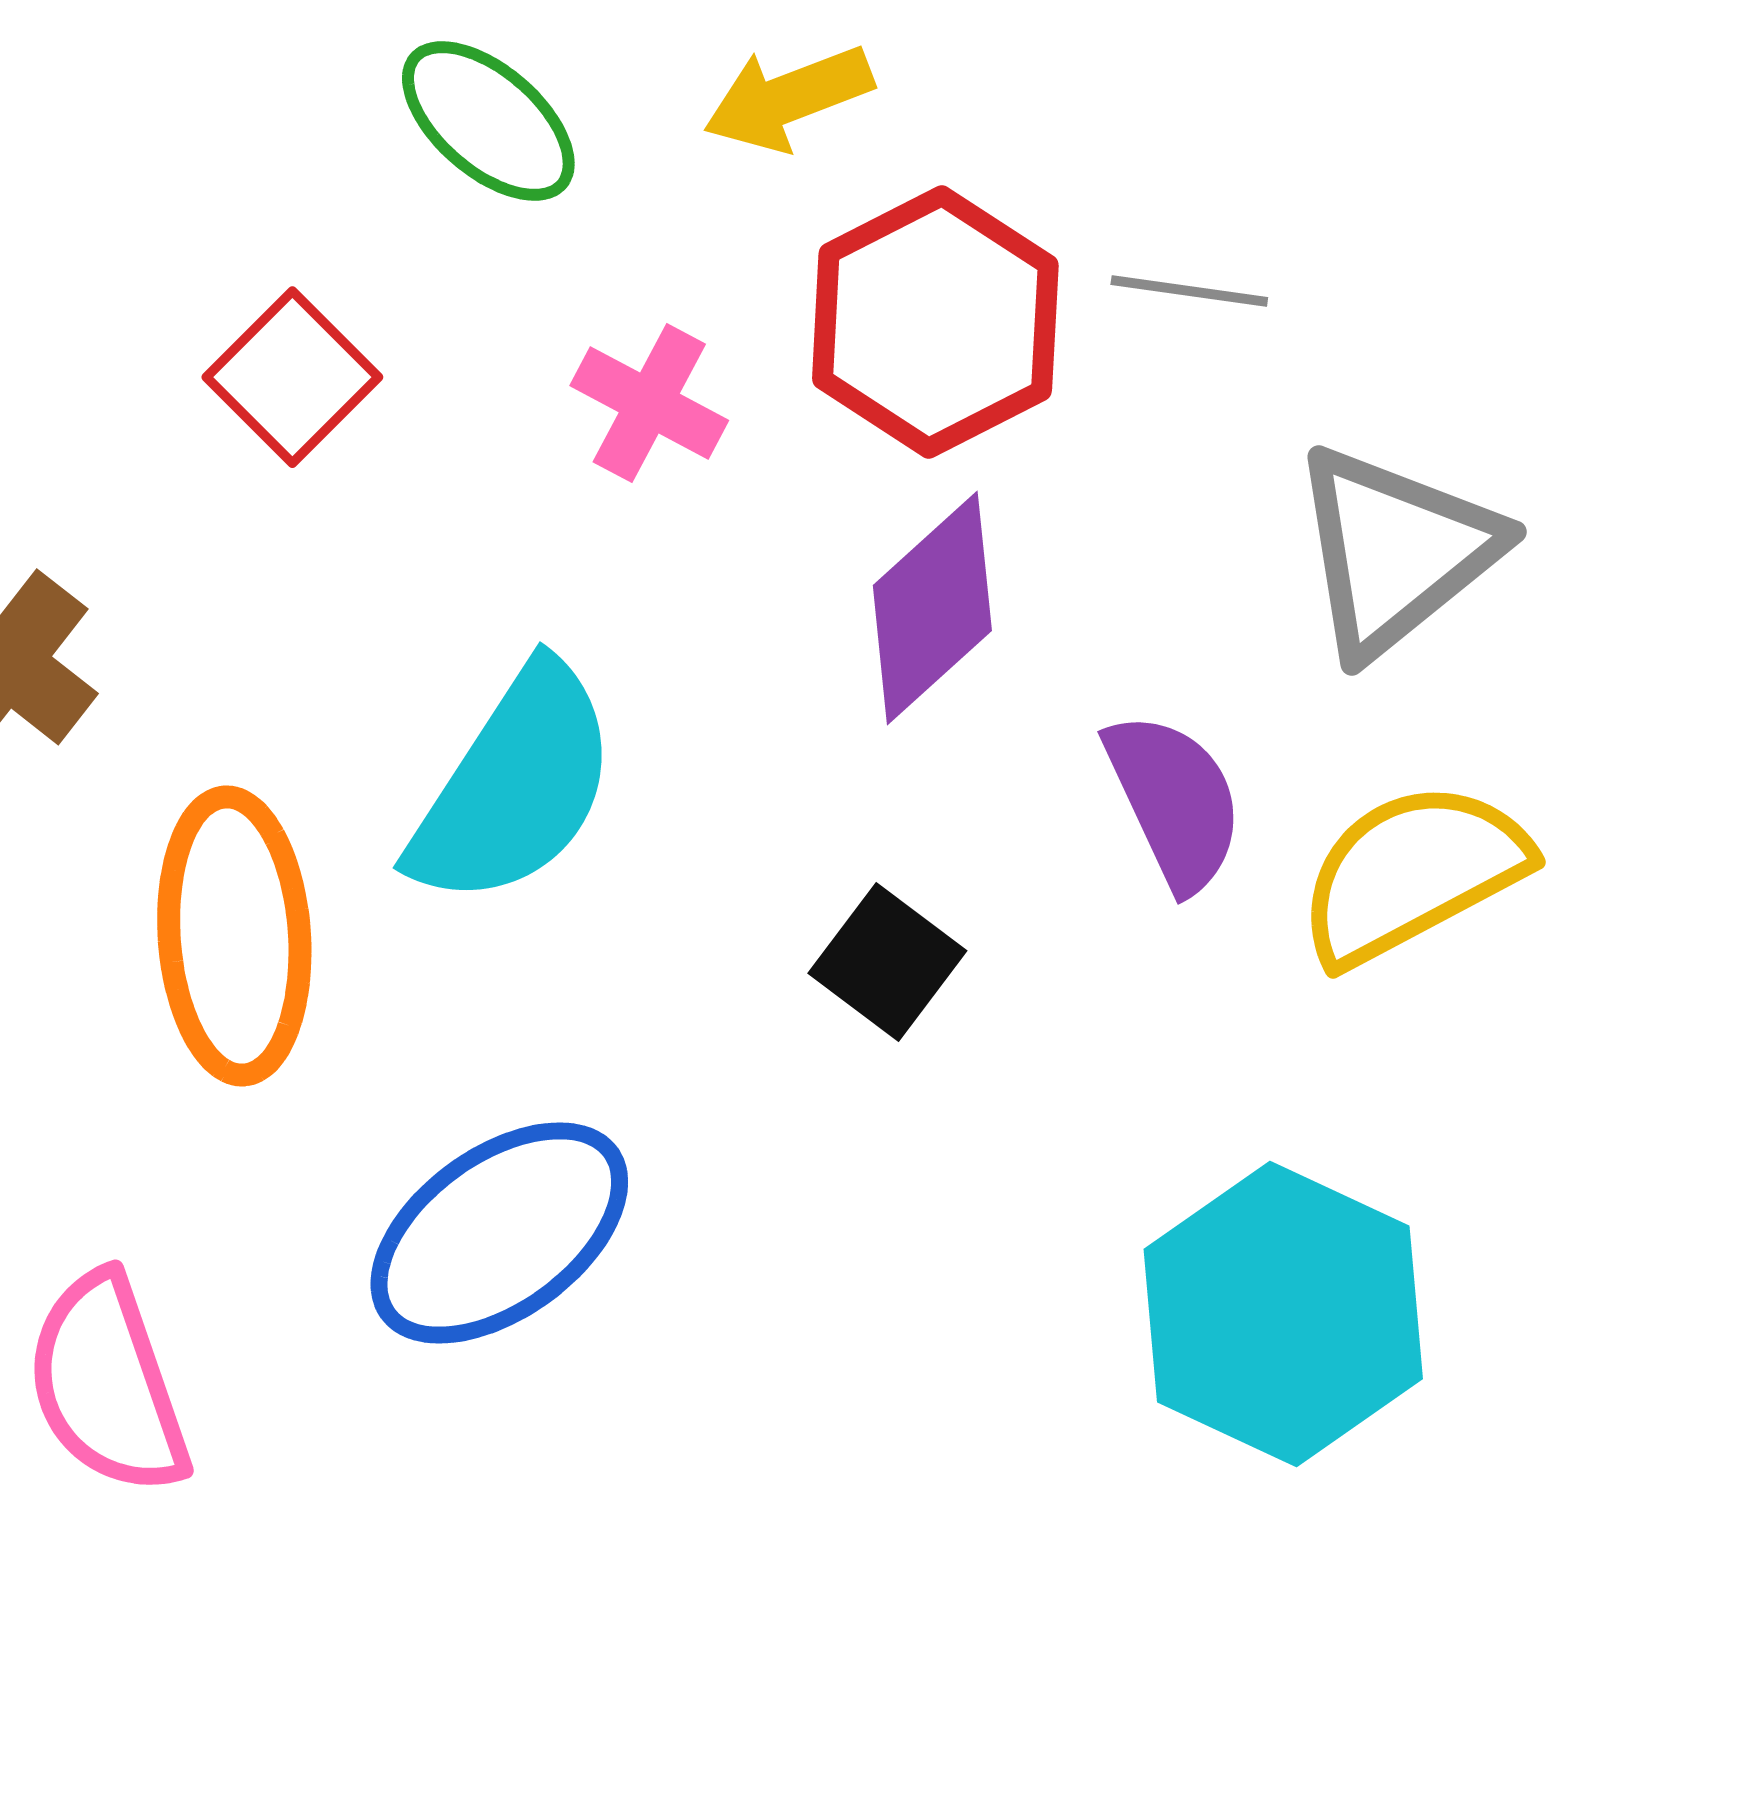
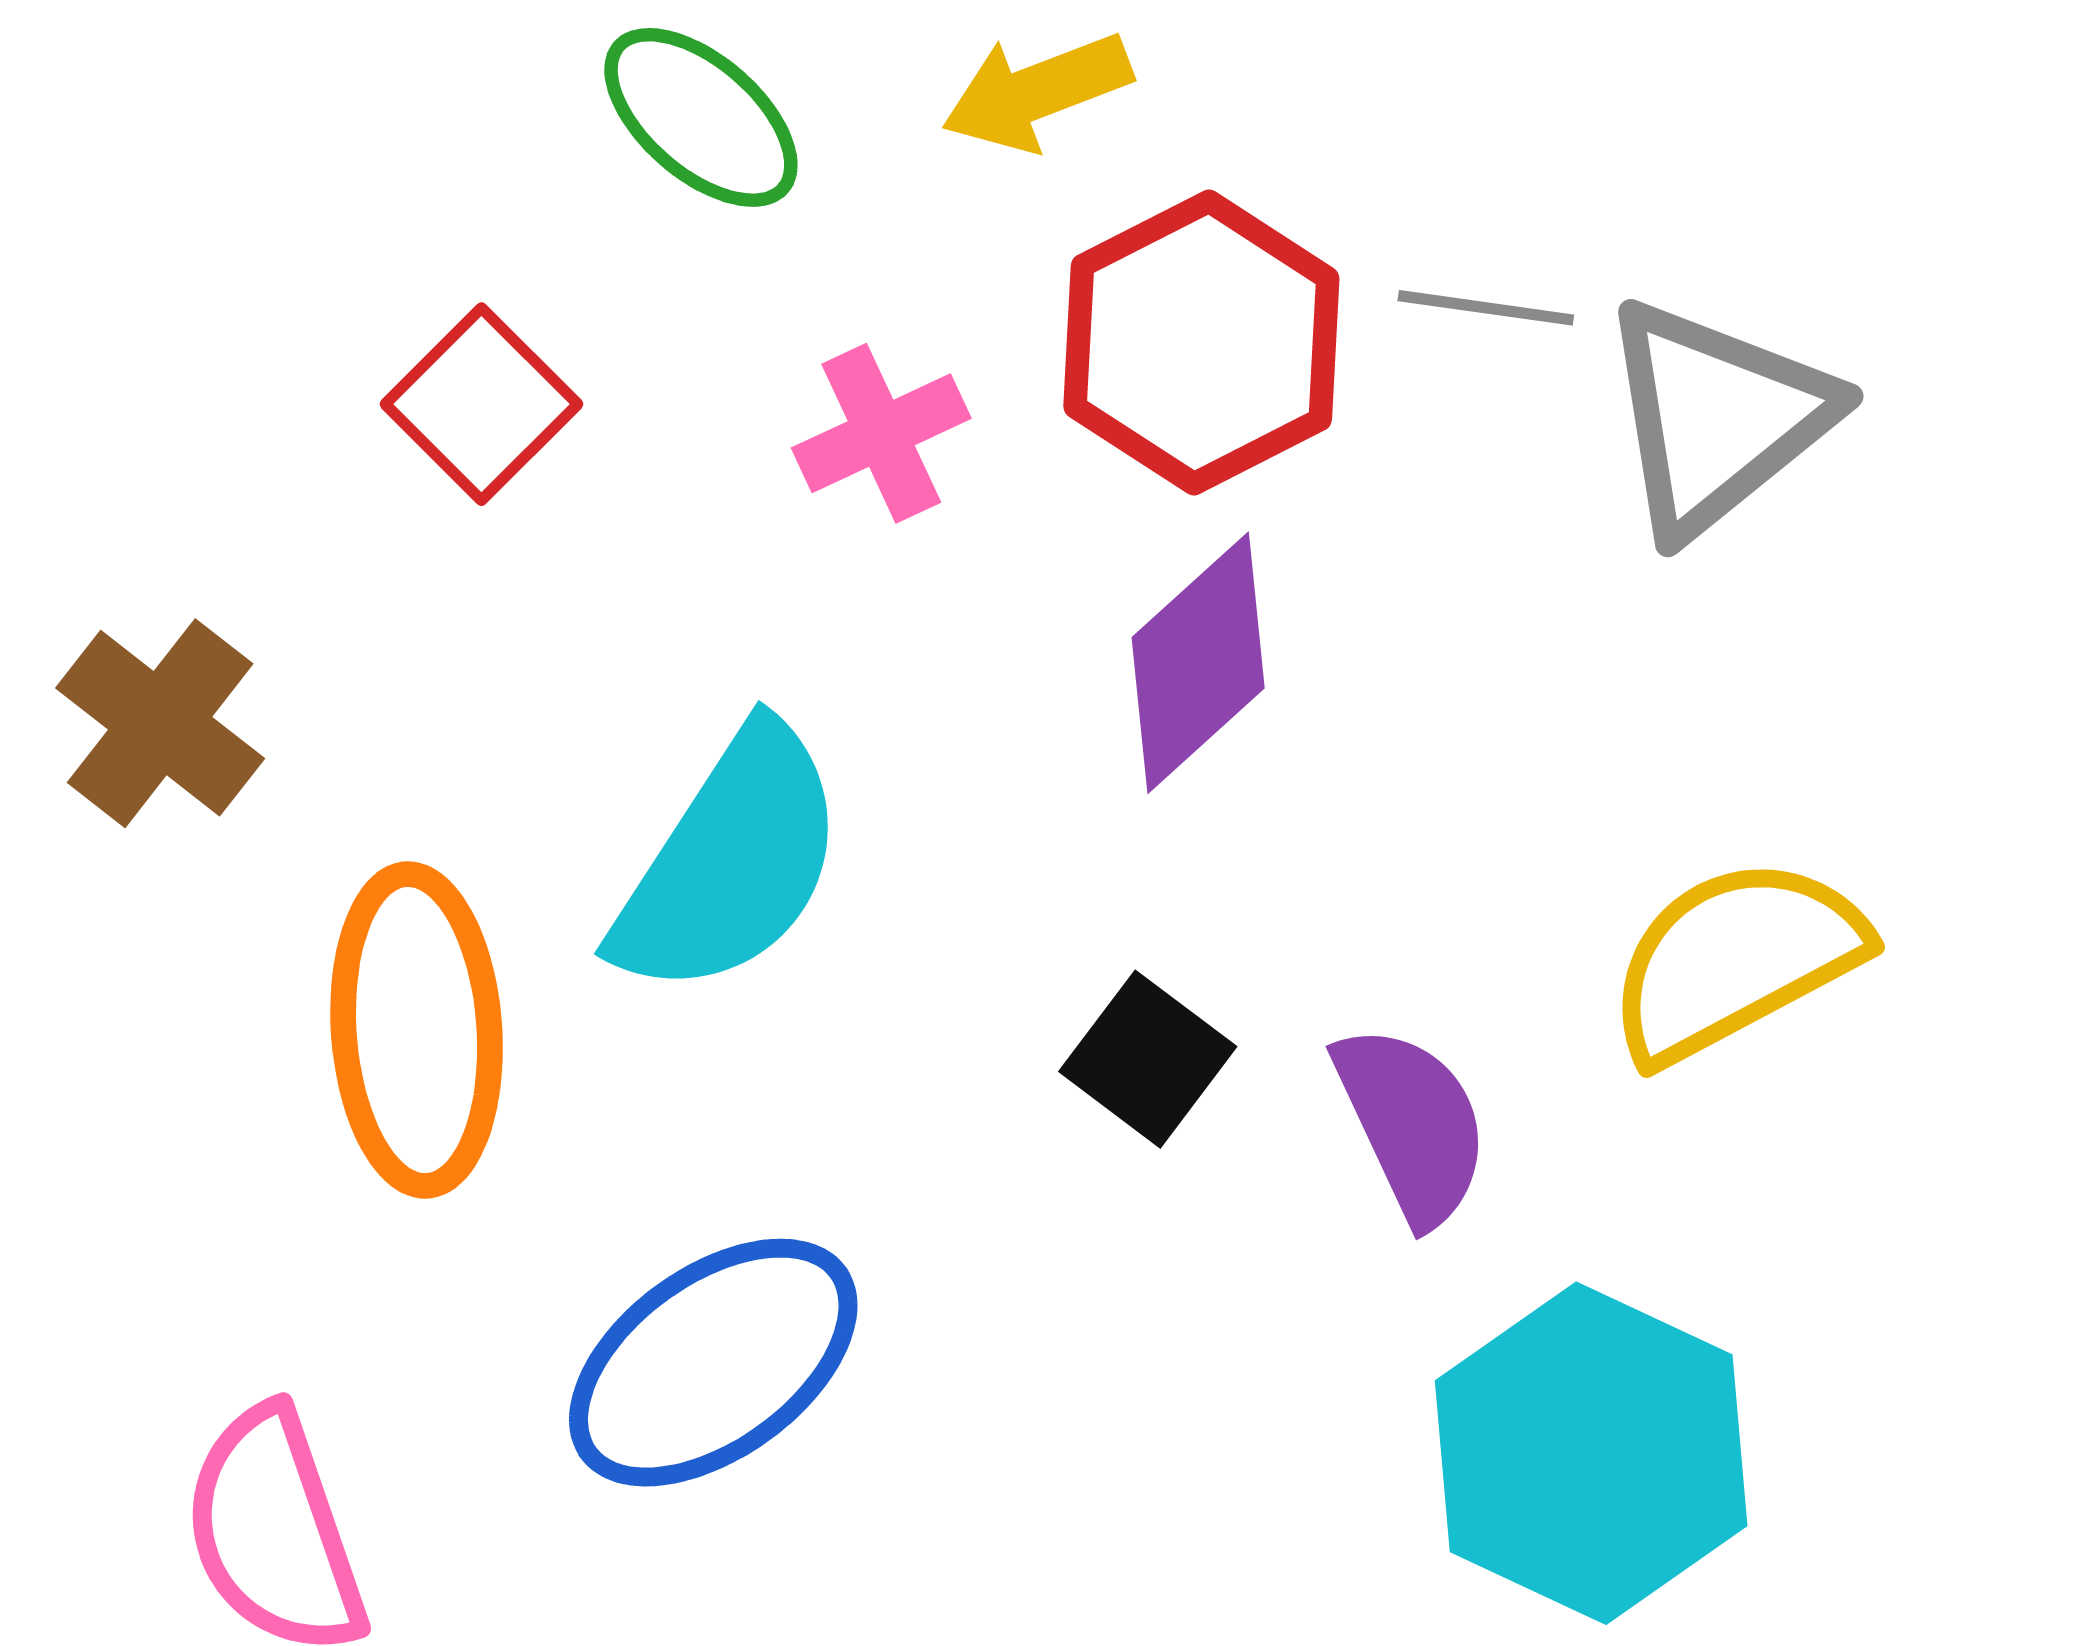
pink cross: (649, 403) -> (881, 433), turned 37
gray triangle: (1395, 551) -> (1717, 418), moved
purple semicircle: (1174, 801) -> (1412, 1124), moved

